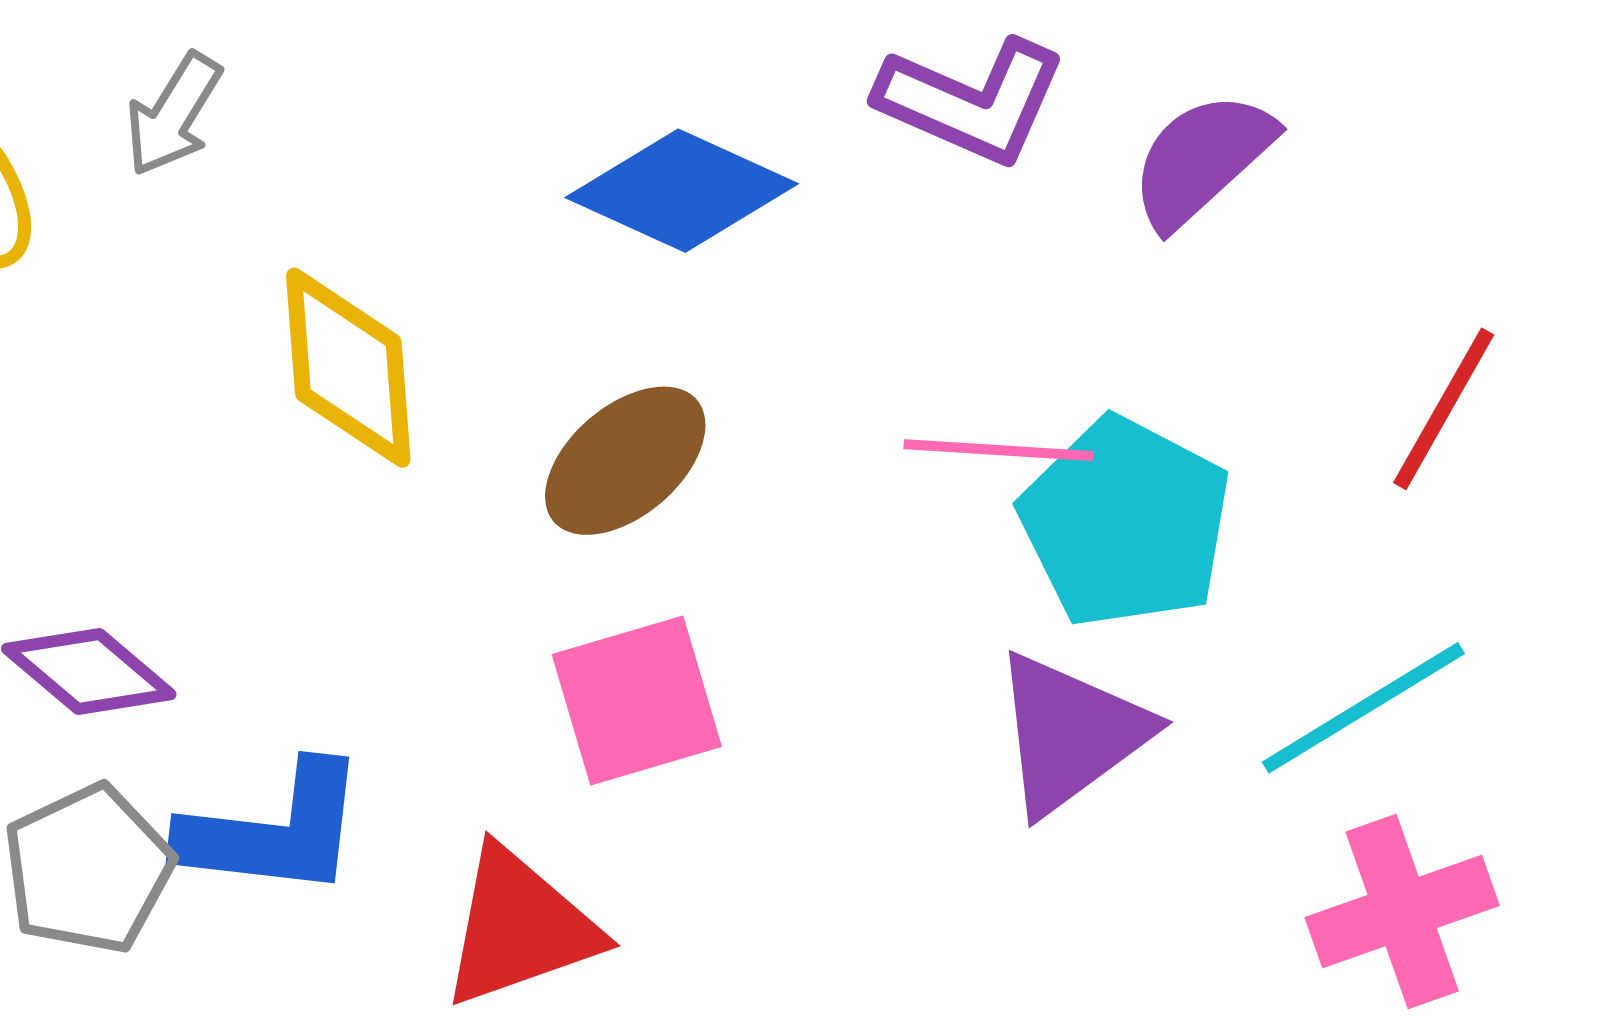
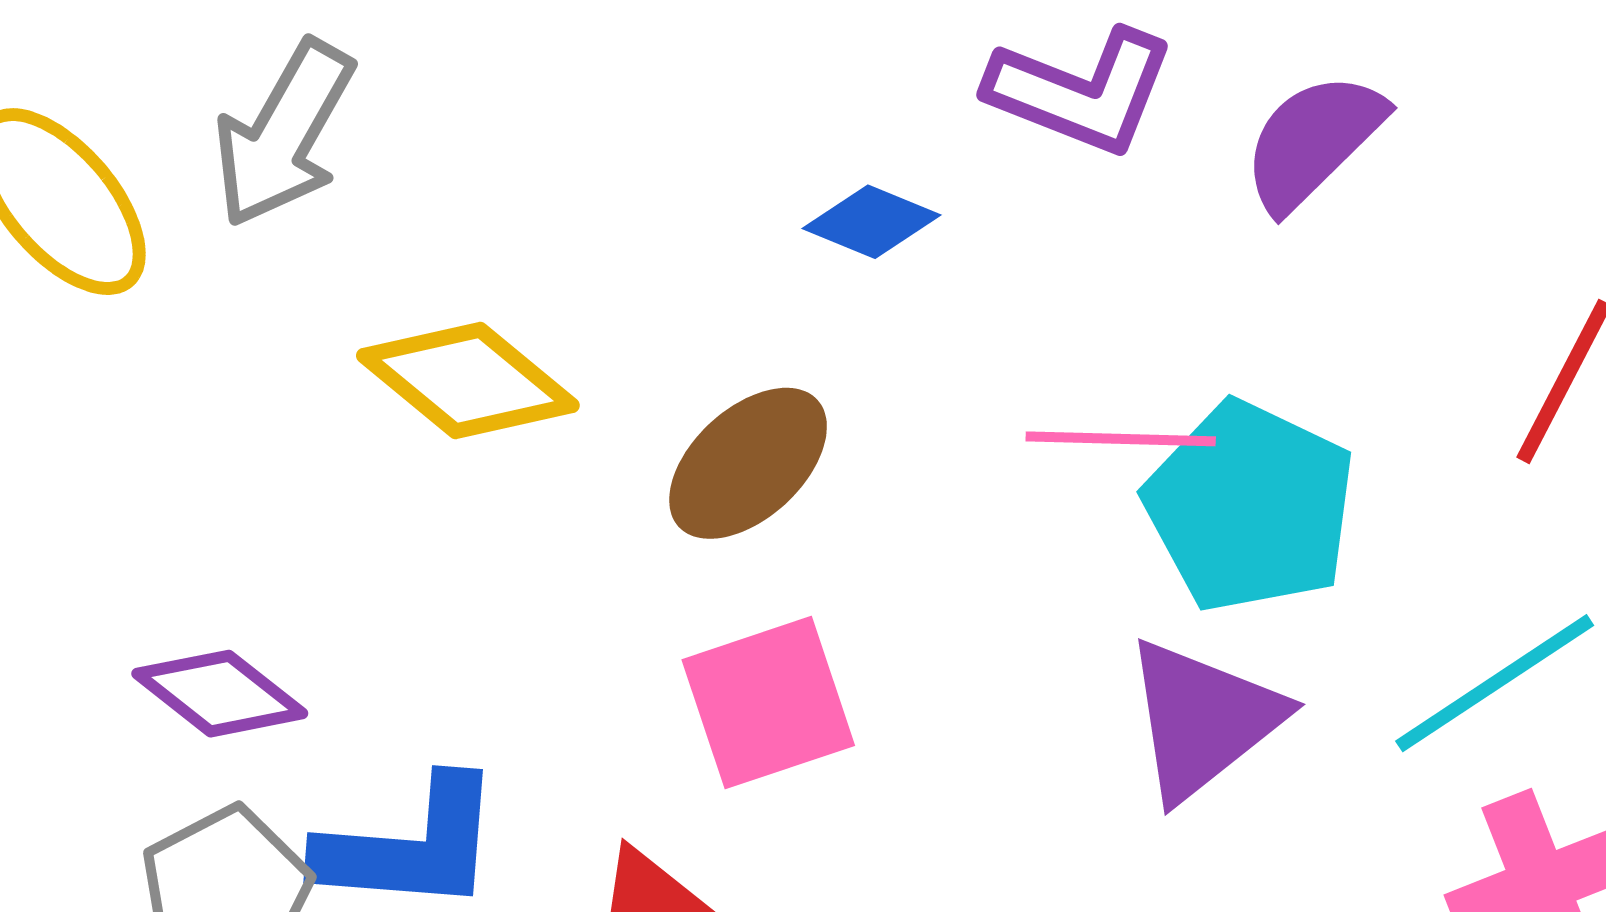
gray arrow: (173, 114) -> (284, 134), size x1.5
blue diamond: (682, 191) -> (871, 222), moved, size x0.6
yellow diamond: (348, 368) -> (468, 380), turned -44

